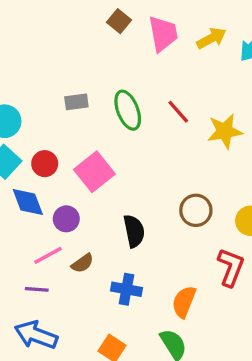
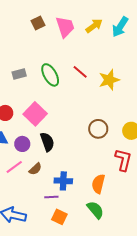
brown square: (119, 21) -> (38, 23), turned 32
black semicircle: (134, 231) -> (47, 142), moved
purple line: (37, 289) -> (51, 197), moved

